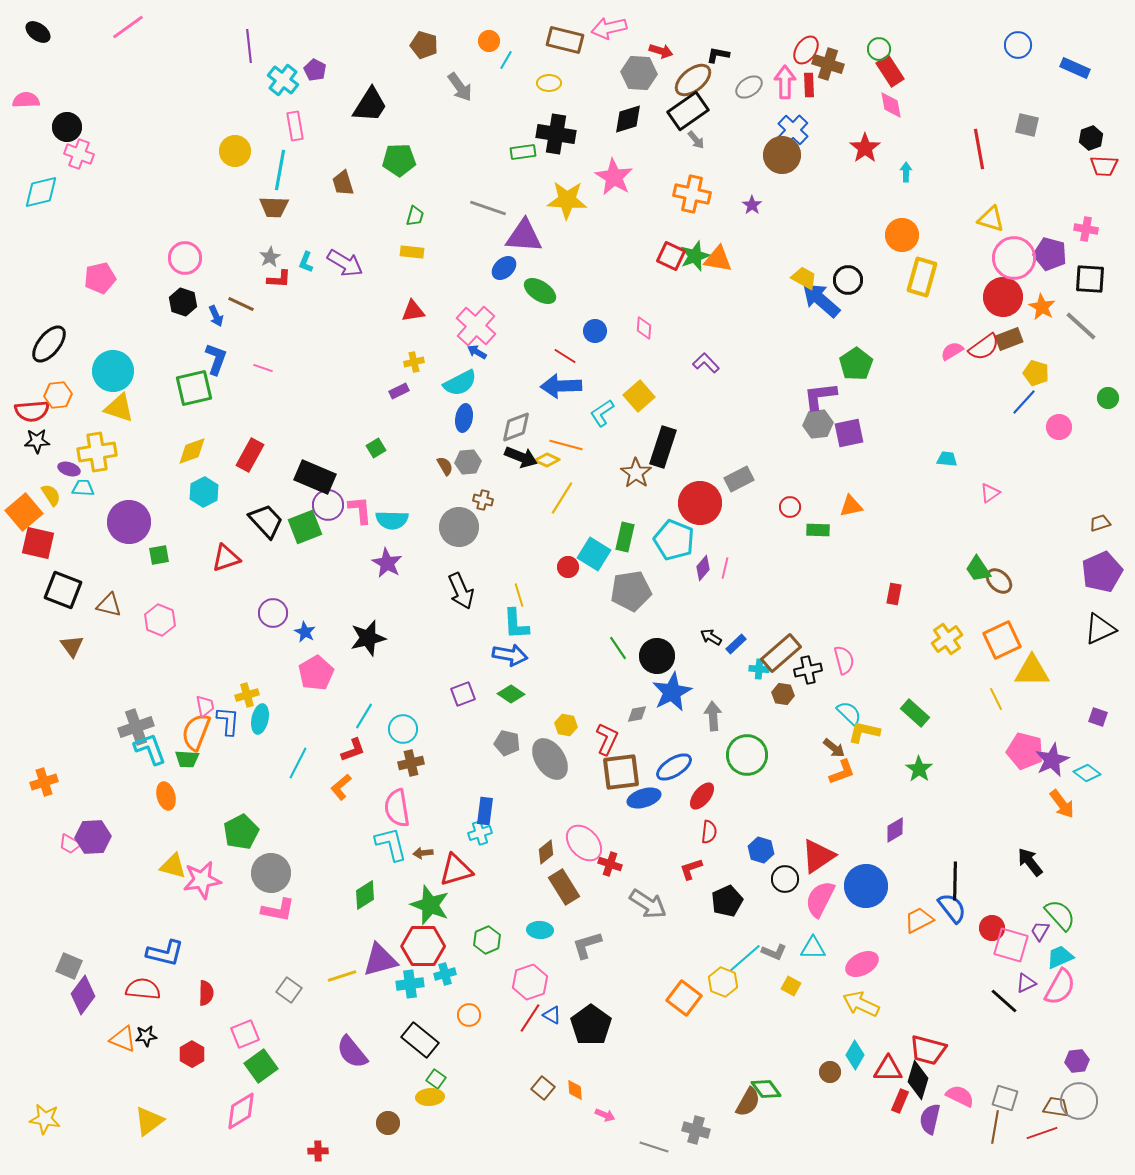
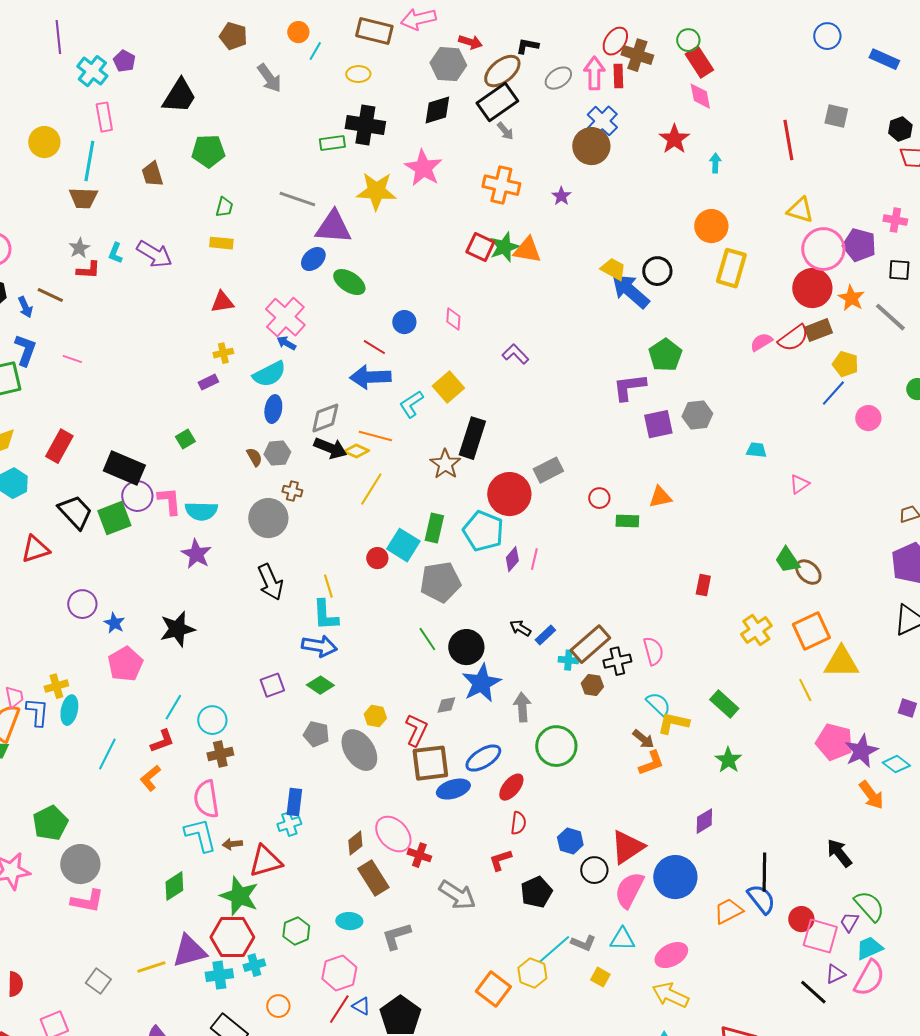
black square: (1090, 279) -> (899, 270), size x0.7
gray hexagon: (818, 424) -> (697, 415), moved

